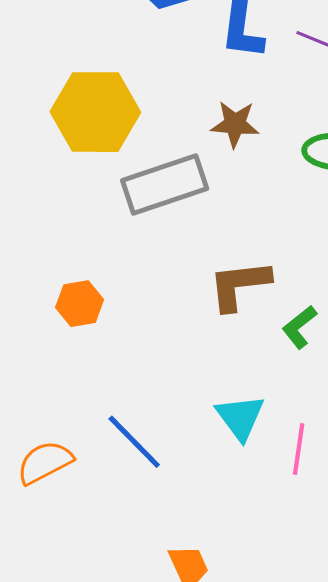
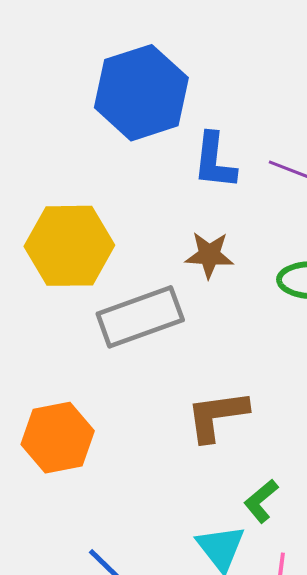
orange hexagon: (80, 304) -> (58, 438), size x1.5
green L-shape: (299, 327) -> (261, 501), moved

